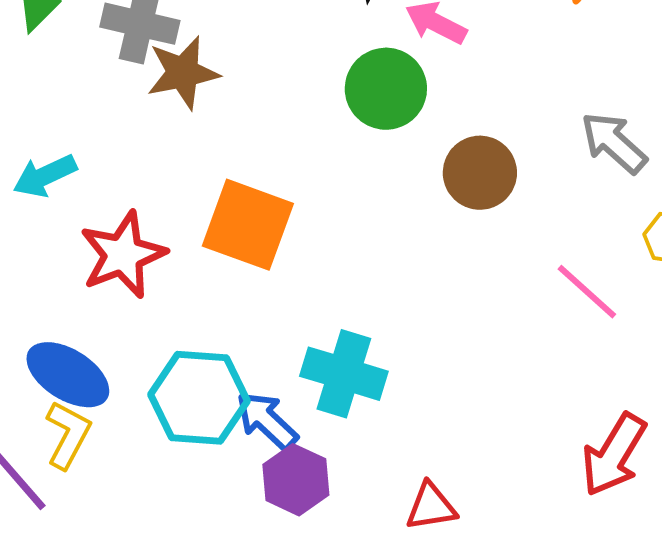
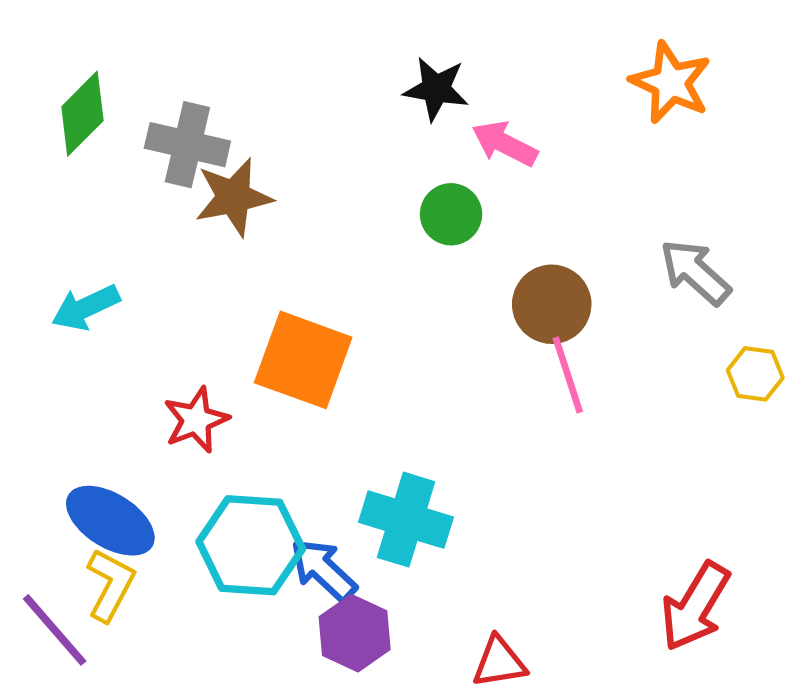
green circle: (386, 89) -> (451, 214), size x0.7
red star: (123, 255) -> (196, 420), moved, size x0.7
pink line: (587, 292) -> (568, 375), moved, turned 30

